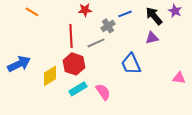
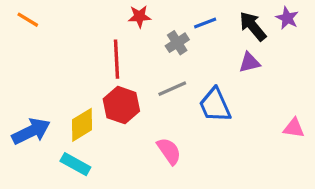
orange line: (32, 12) -> (28, 20), moved
gray line: (96, 43) -> (172, 89), moved
blue arrow: (19, 64) -> (31, 131), moved
cyan rectangle: (78, 89) -> (75, 164), moved, turned 60

